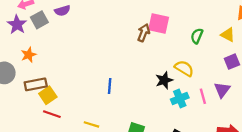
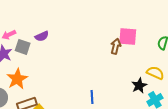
gray square: (39, 20) -> (23, 47), turned -35
orange star: (29, 55) -> (17, 79), size x1.5

